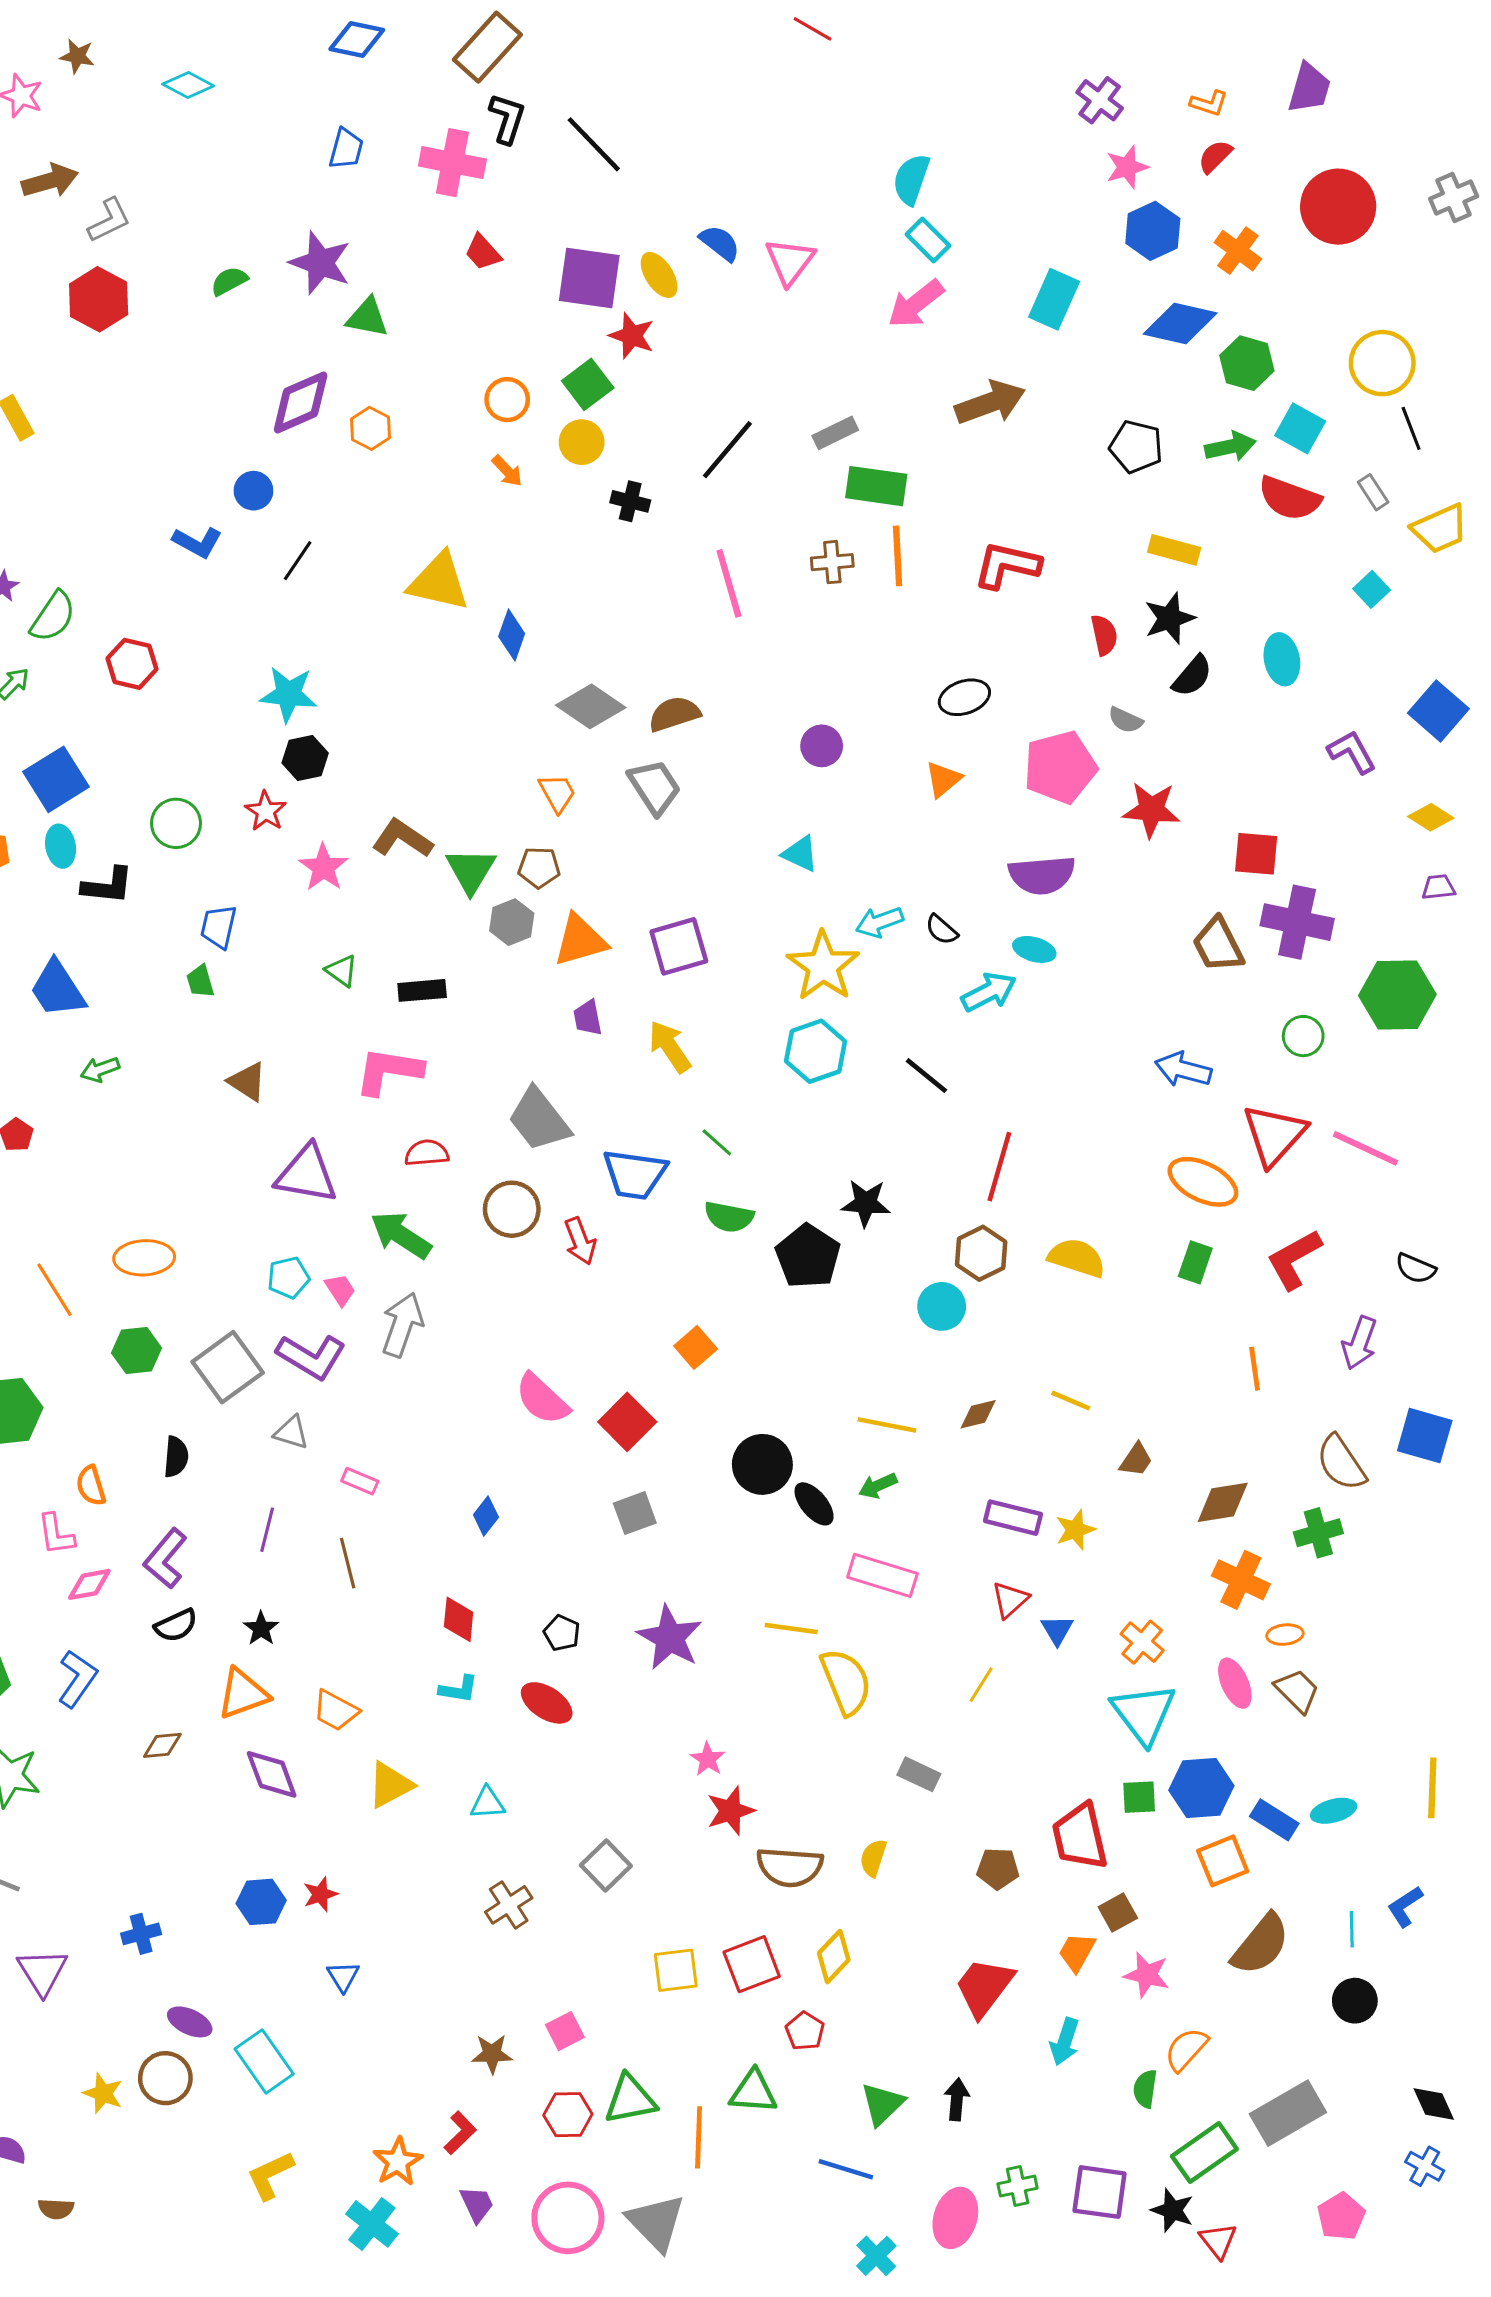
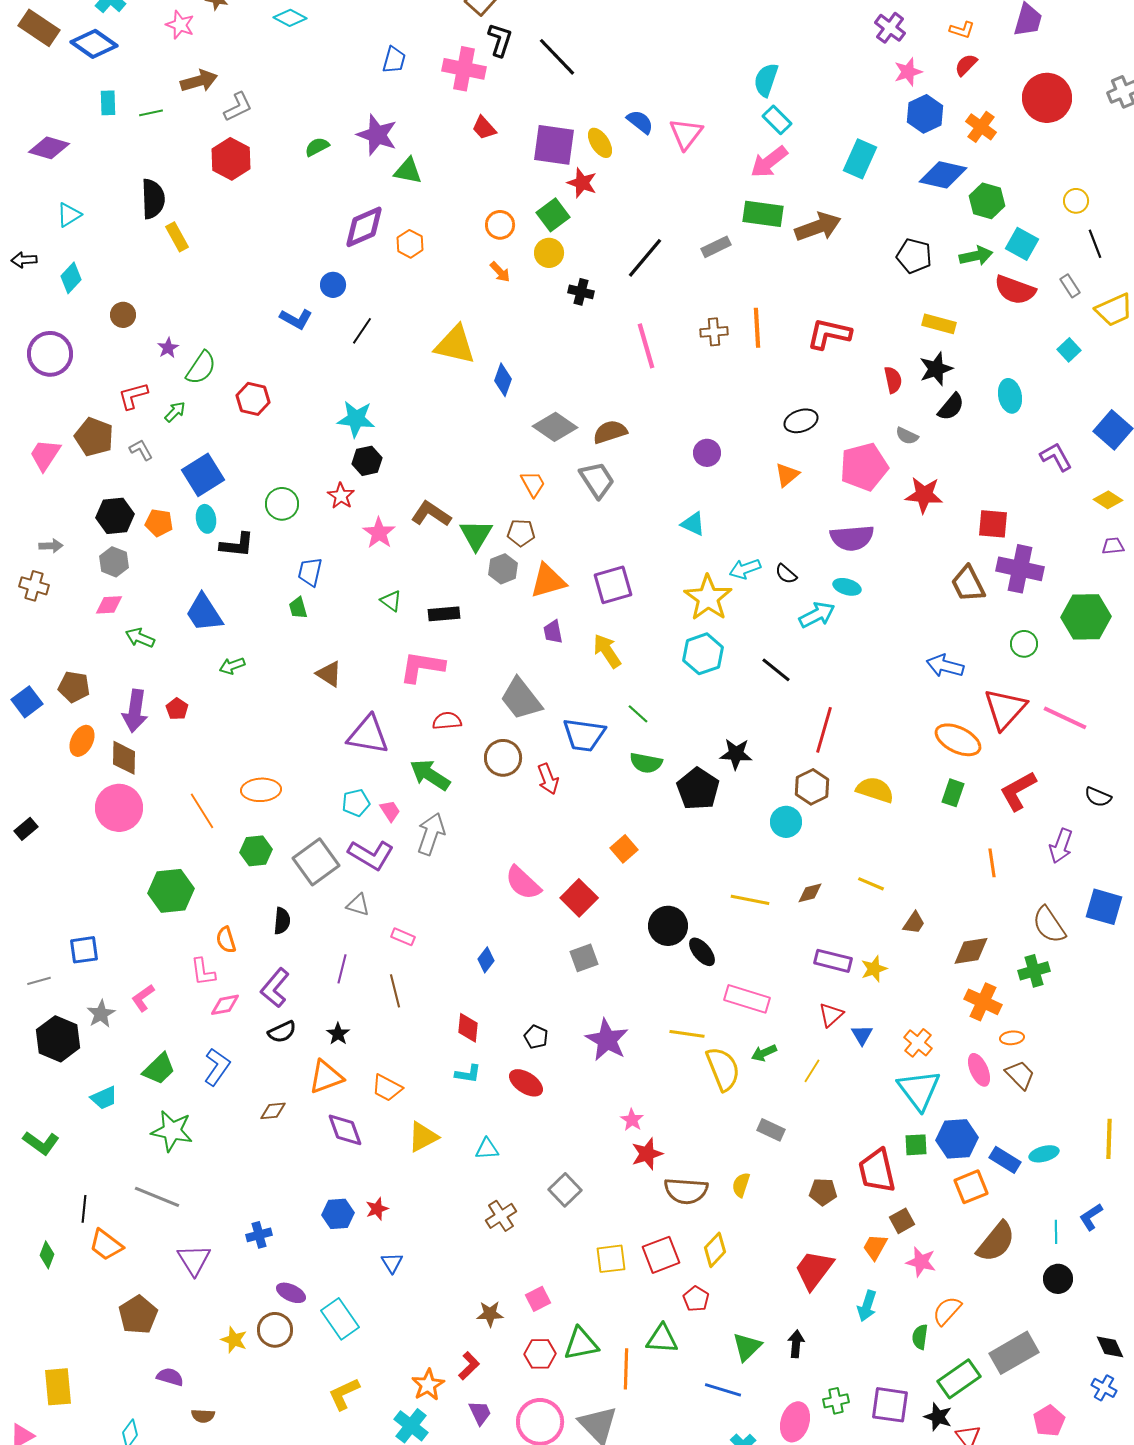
yellow circle: (1382, 363) -> (1076, 201), size x0.6
green rectangle: (876, 486) -> (763, 214), moved
green arrow: (878, 1486) -> (764, 1053), moved

